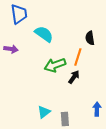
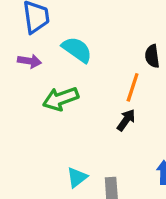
purple arrow: (11, 49) -> (29, 61), moved
green arrow: (55, 65) -> (61, 99), moved

